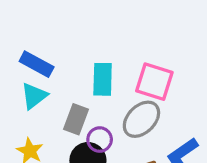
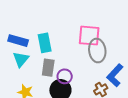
cyan rectangle: (103, 79) -> (45, 43), moved
gray ellipse: (141, 119) -> (97, 51), moved, turned -40

